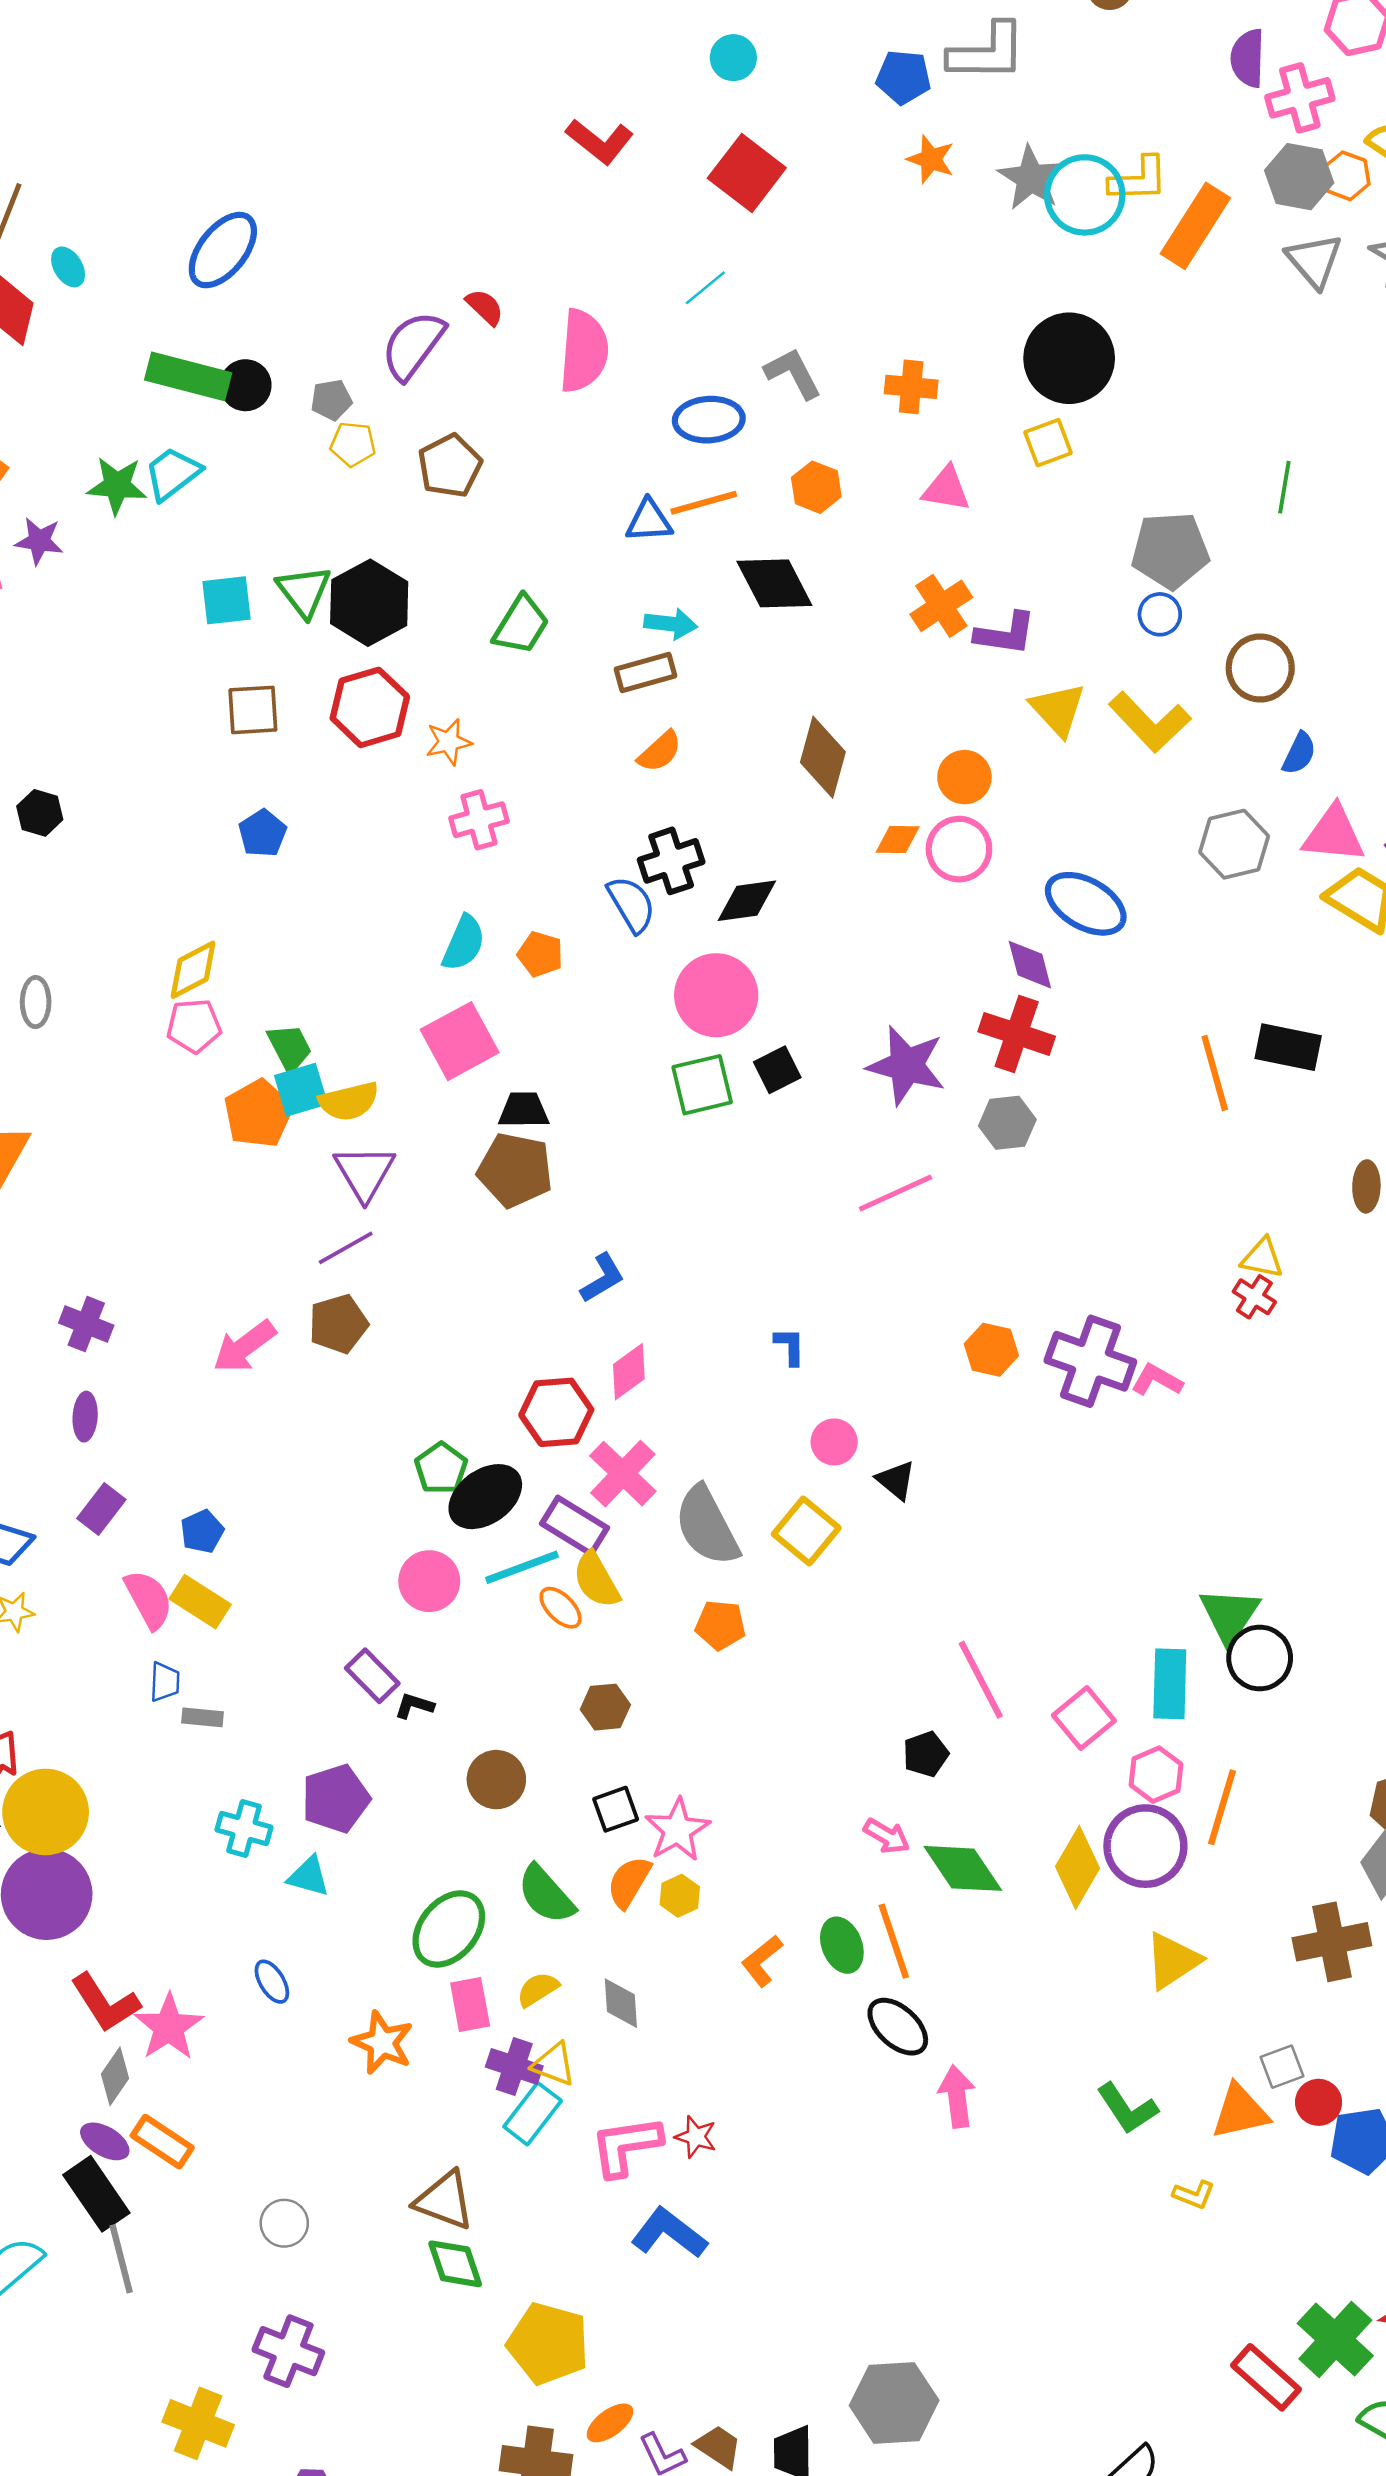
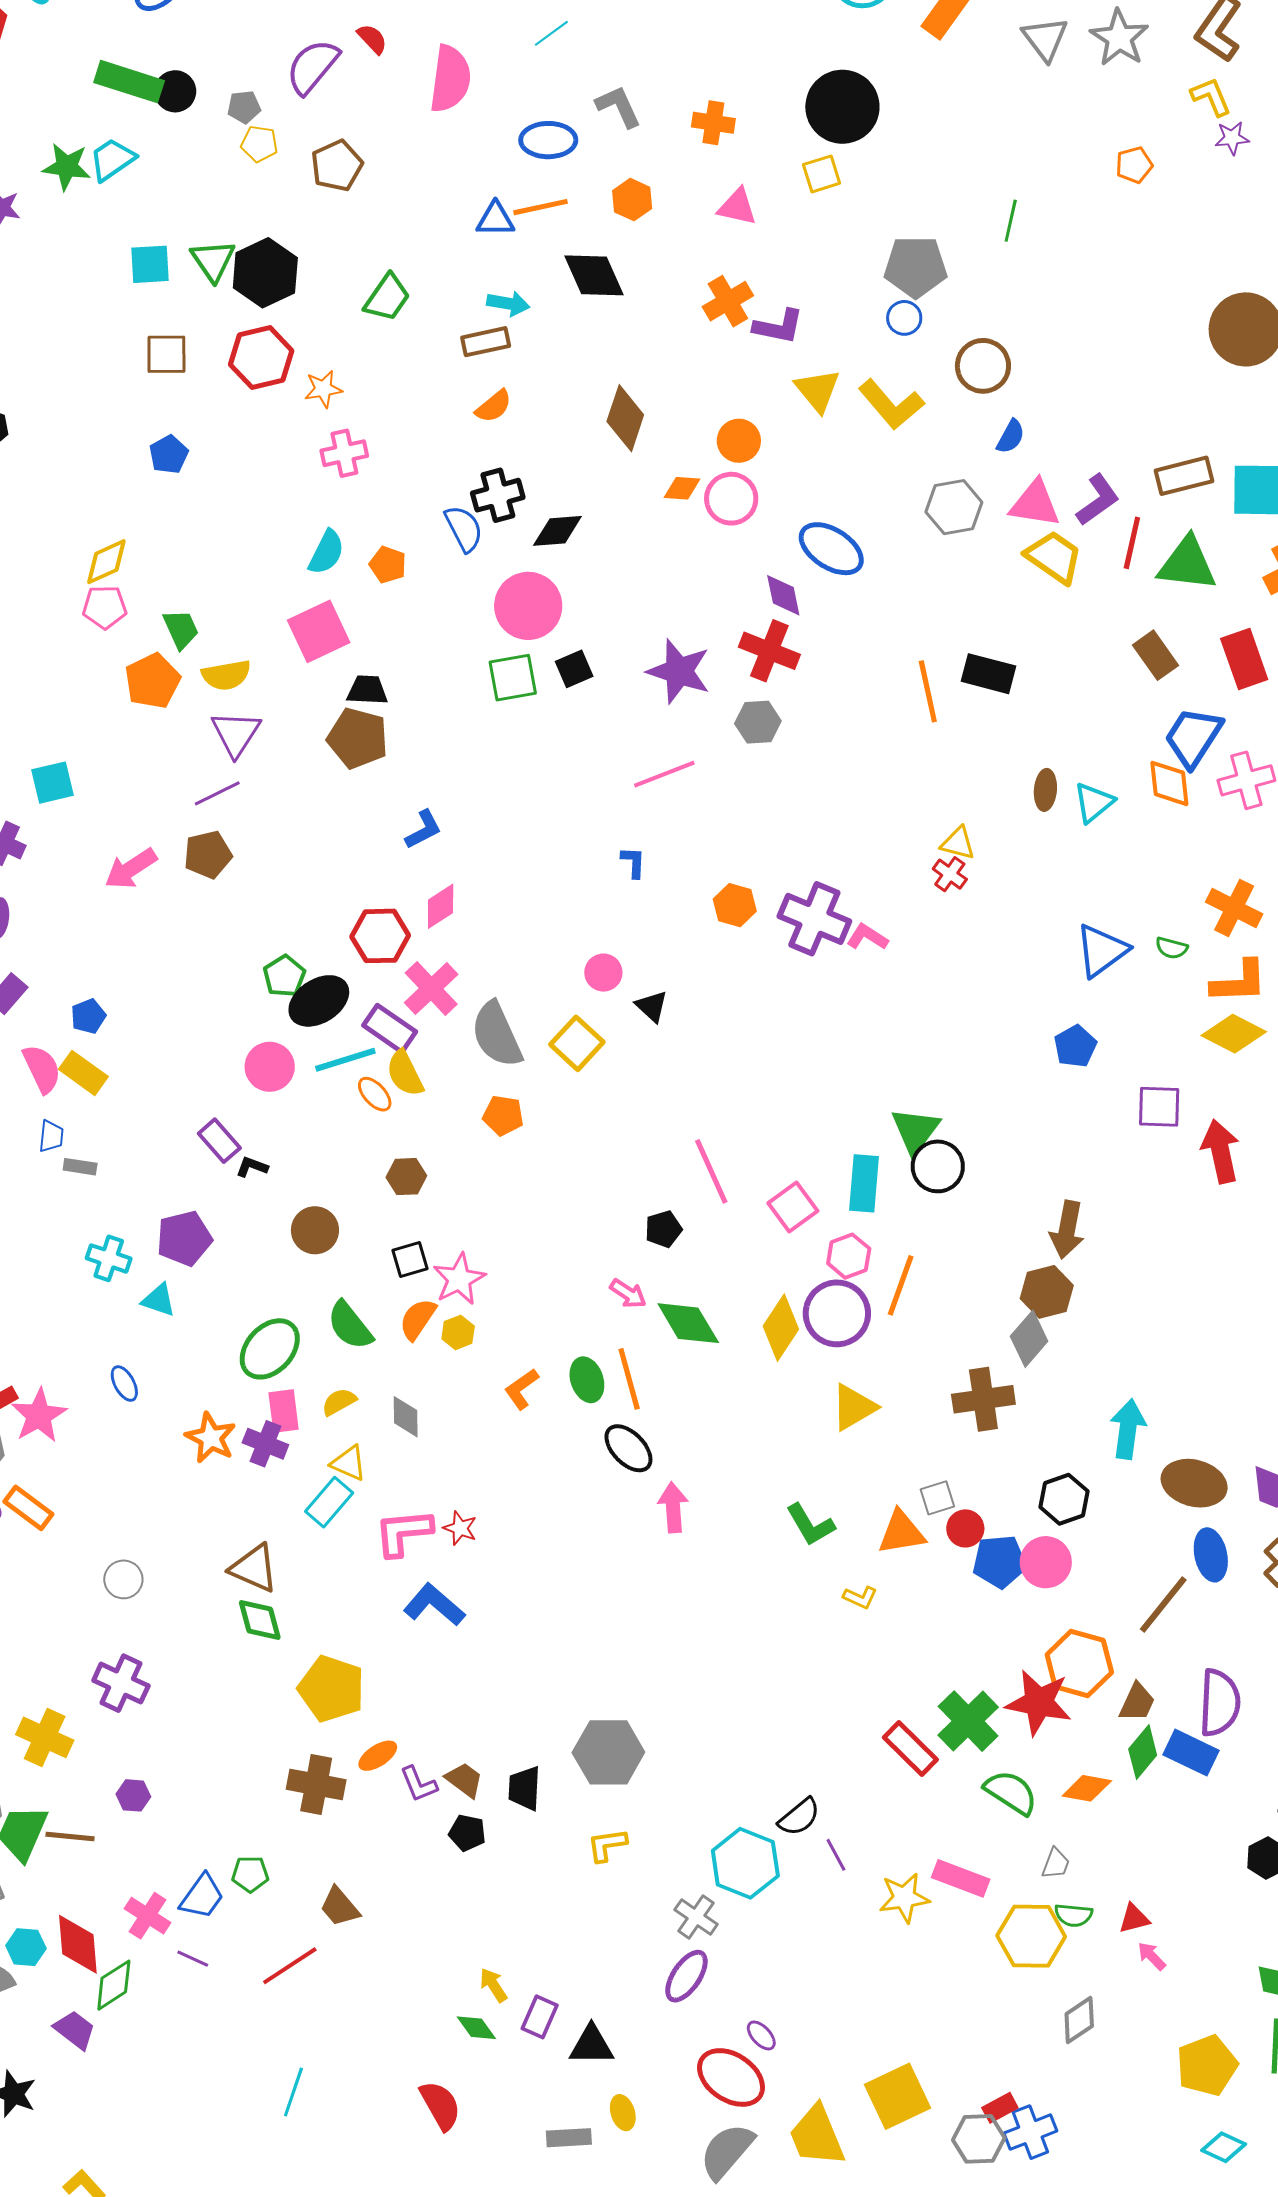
cyan square: (301, 1090) -> (53, 783), moved
blue L-shape: (790, 1346) -> (633, 862), moved
purple cross: (514, 2066) -> (265, 1444), moved

